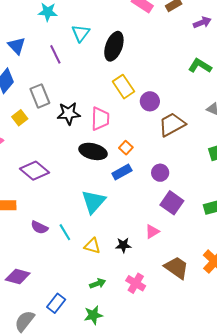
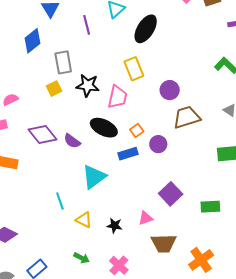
yellow rectangle: (123, 87) -> (134, 69), moved
yellow square: (20, 118) -> (54, 89), moved
purple circle: (160, 173) -> (158, 144), moved
purple semicircle: (39, 227) -> (72, 141), moved
brown trapezoid: (176, 268) -> (164, 243), moved, turned 132
green arrow: (98, 284) -> (81, 258), turned 35

